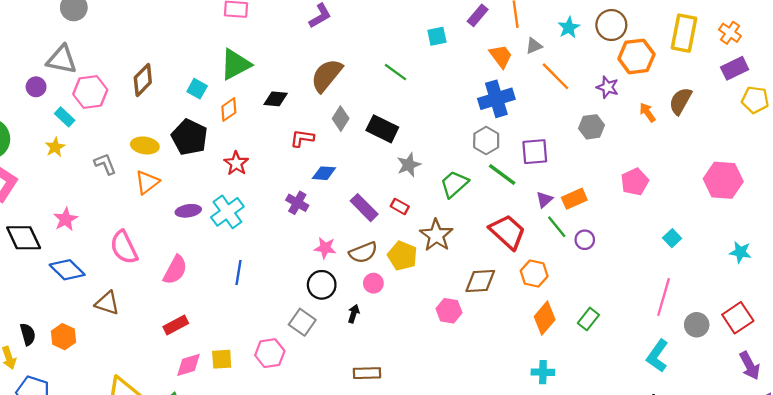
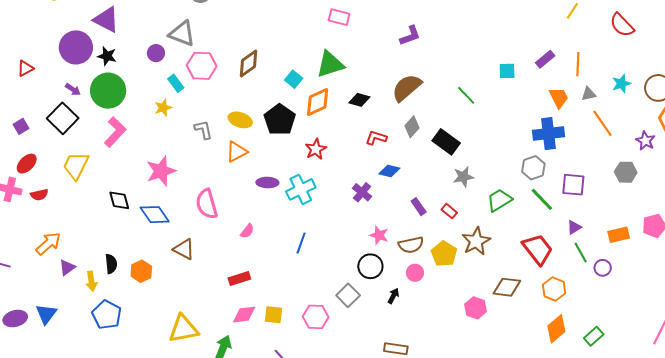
orange diamond: (229, 109) -> (318, 102), size x1.4
orange rectangle: (574, 199) -> (619, 235), moved
purple rectangle: (364, 208) -> (419, 207), size x0.7
pink star: (66, 219) -> (161, 171), size x1.4
black diamond: (24, 238) -> (119, 200), moved, size x0.7
pink semicircle: (175, 270) -> (247, 231), size x0.6

